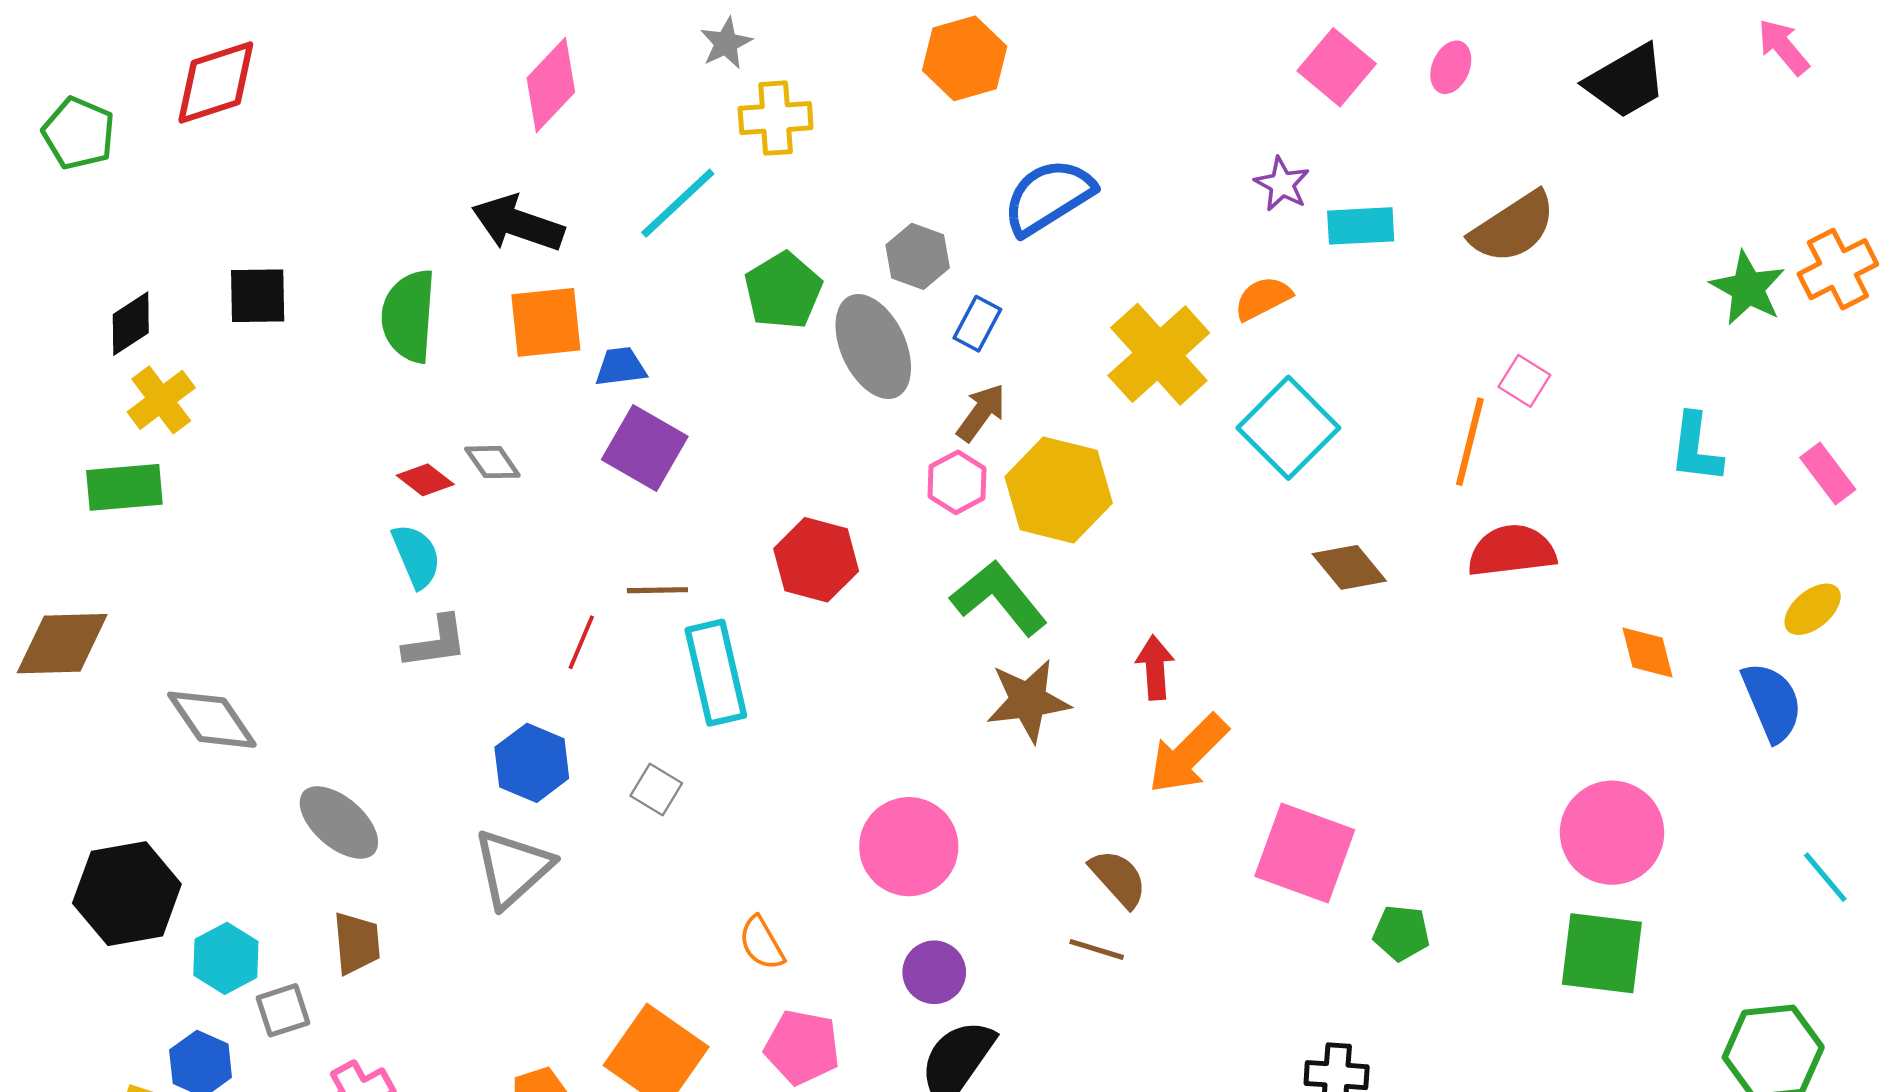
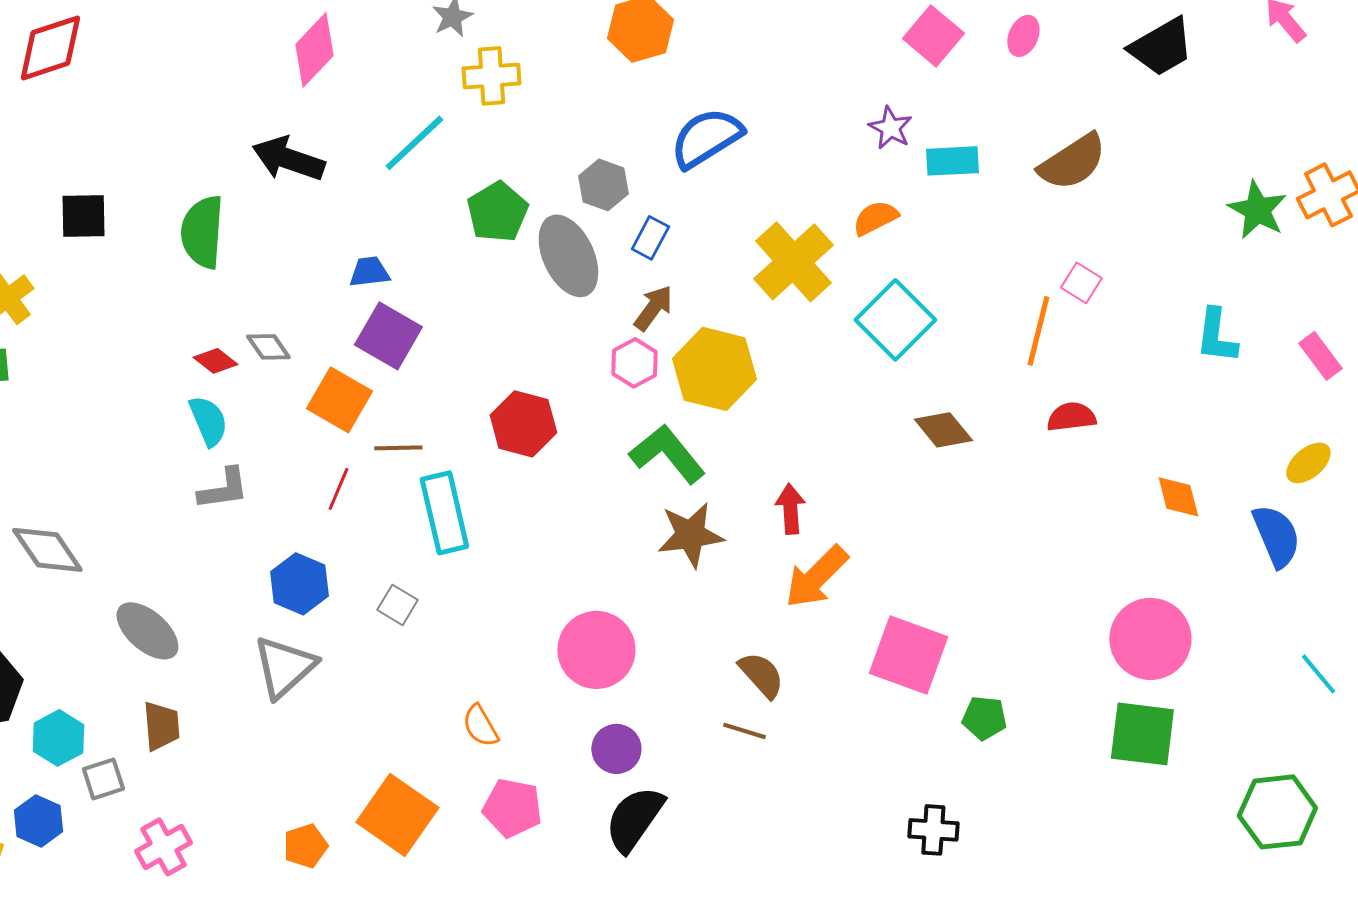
orange square: (546, 322) -> (339, 400), moved, turned 36
red semicircle: (1512, 551) -> (1071, 417), size x0.7

